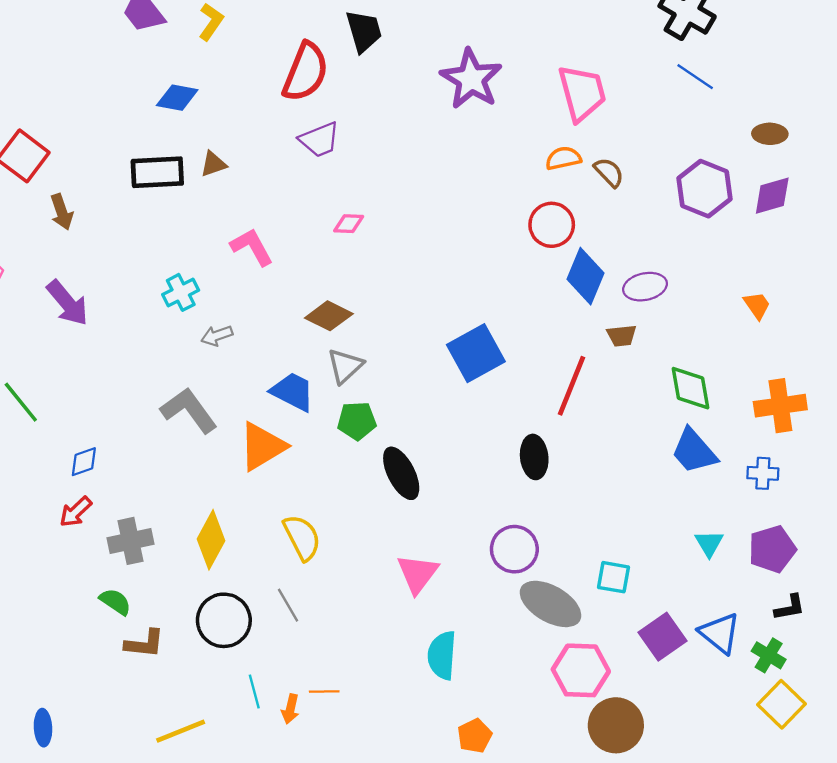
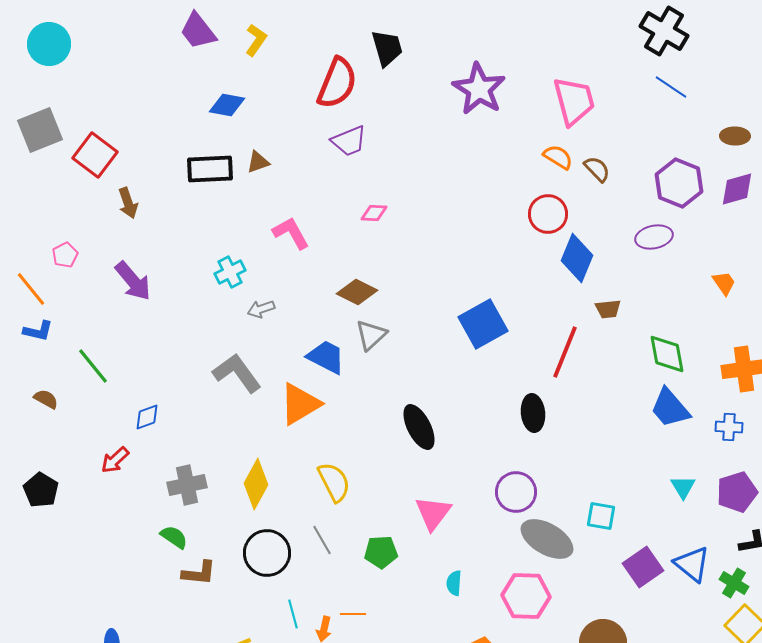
orange semicircle: (563, 158) -> (558, 157), turned 44
purple ellipse: (645, 287) -> (654, 237), moved
green pentagon: (357, 421) -> (381, 552), moved
red arrow: (76, 512) -> (115, 460), moved
cyan semicircle: (442, 655) -> (454, 583), size x0.6
pink hexagon: (581, 670) -> (526, 596), moved

